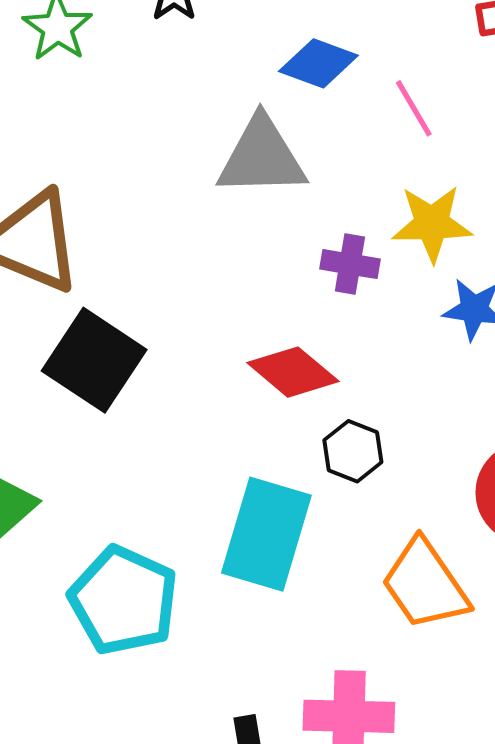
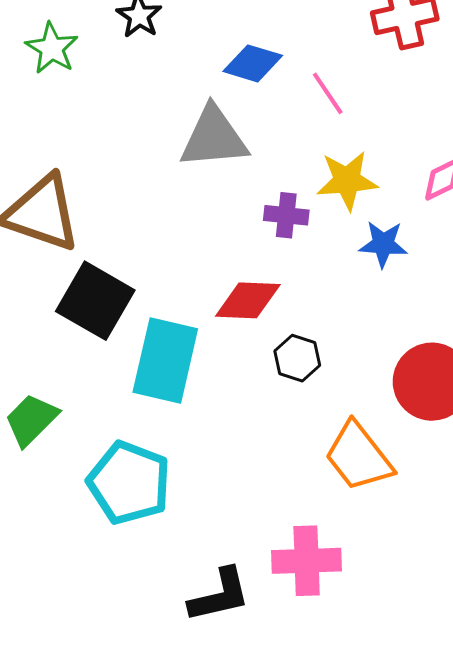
red diamond: (293, 372) -> (248, 300), turned -34
cyan rectangle: (266, 534) -> (165, 361), moved

